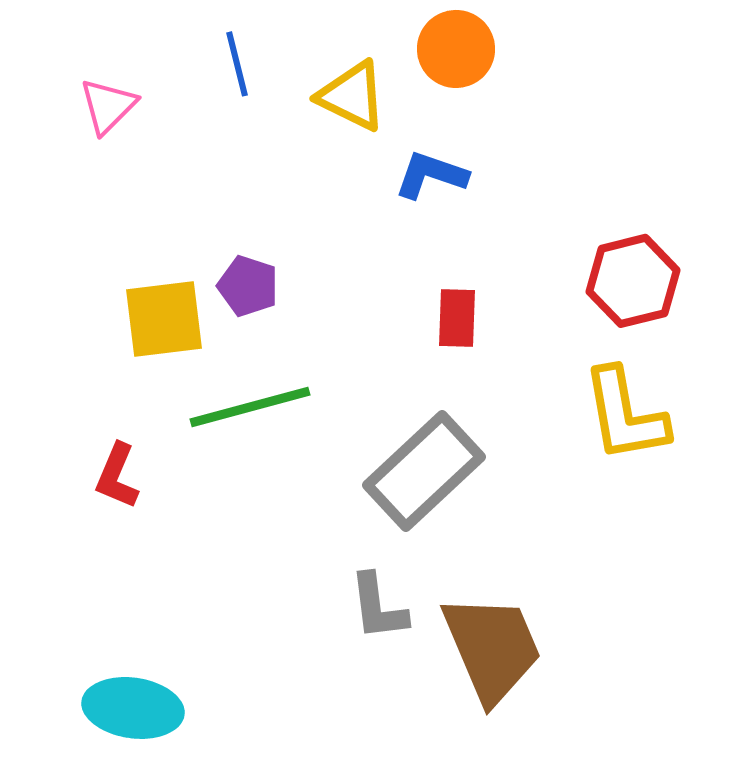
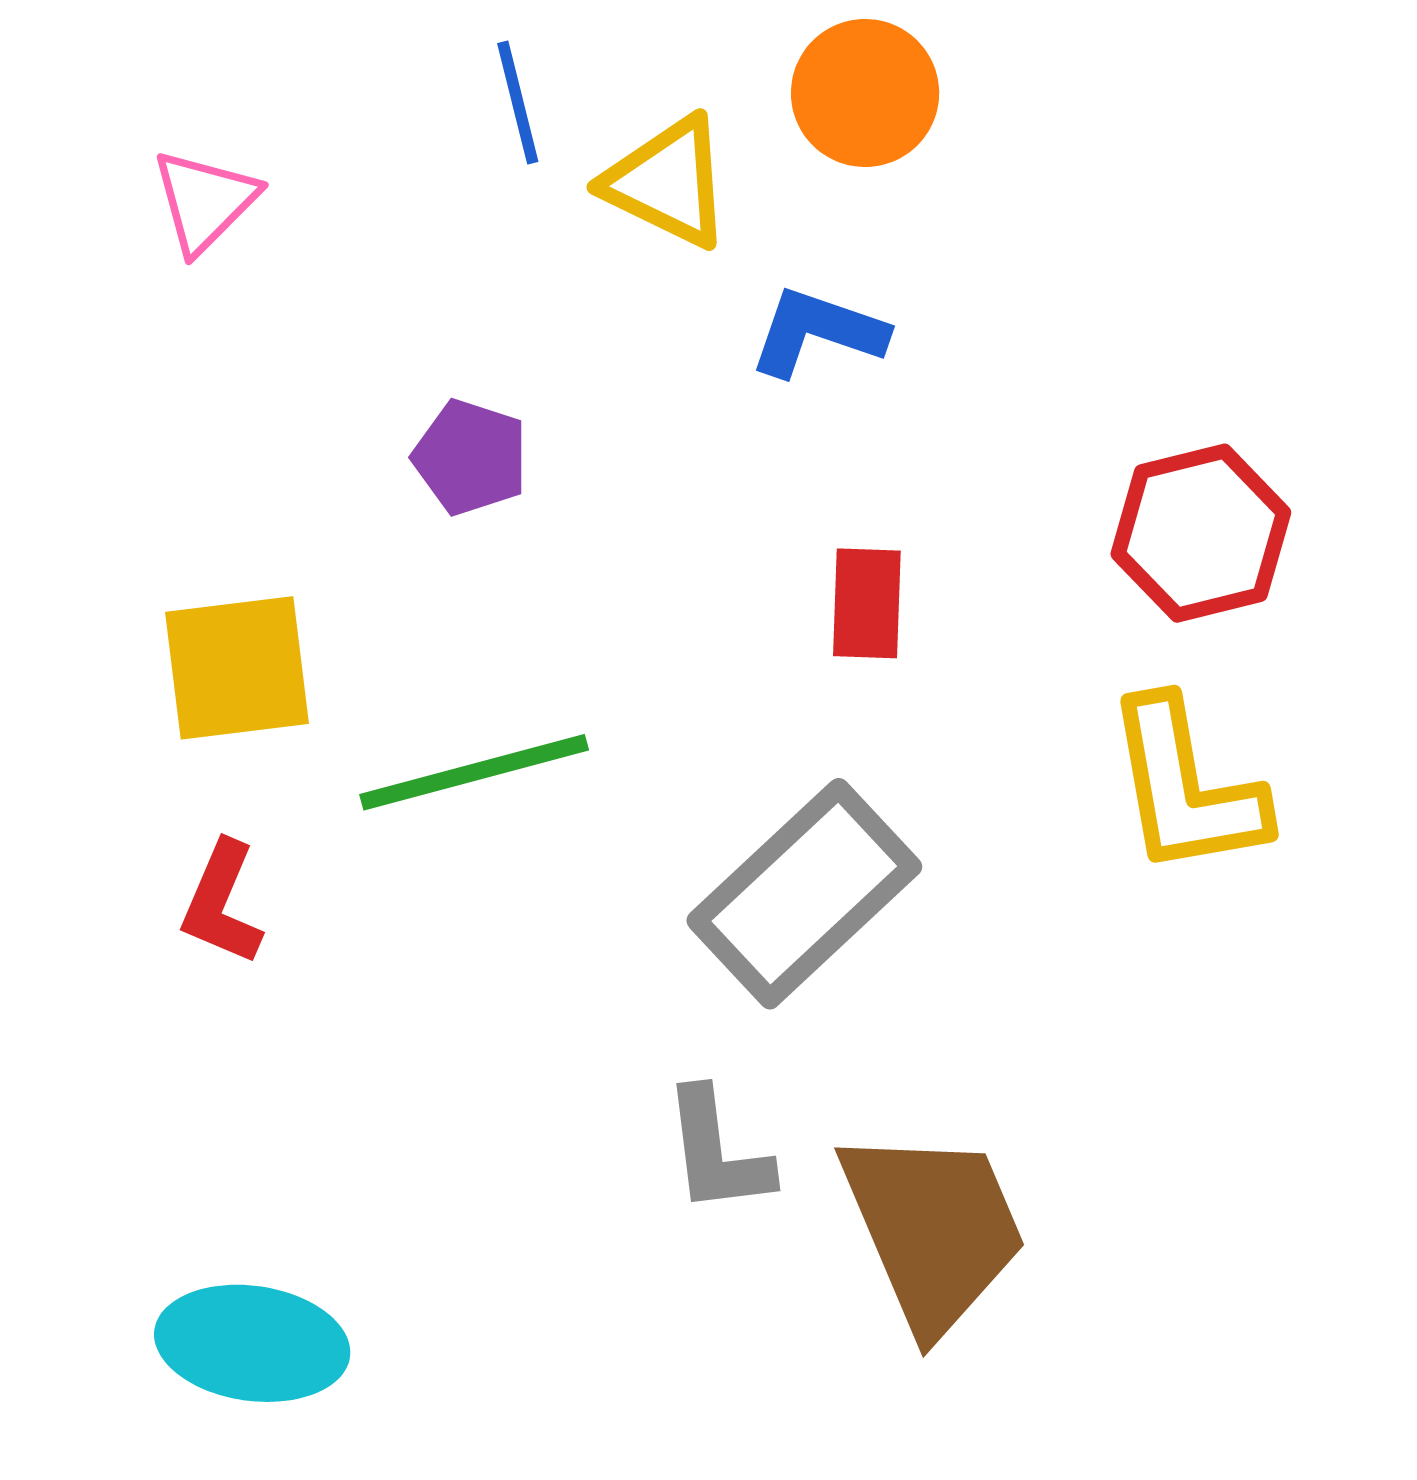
blue line: (237, 64) -> (518, 102), moved
purple pentagon: (248, 286) -> (470, 457), moved
yellow square: (164, 319) -> (237, 668), moved

